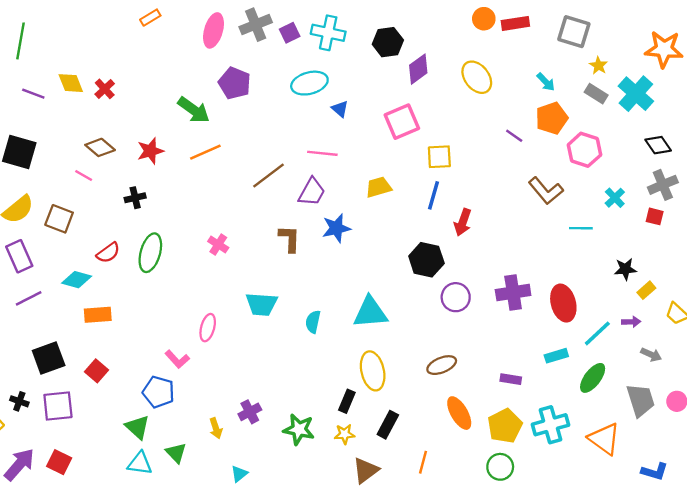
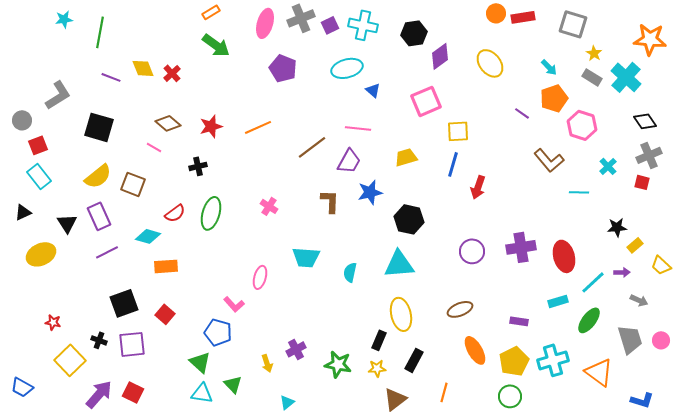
green arrow: (194, 110) -> (216, 45), moved
black hexagon: (426, 260) -> (409, 219), moved

